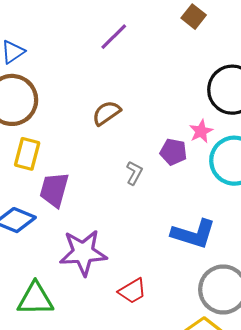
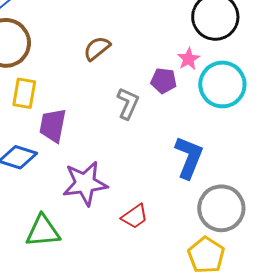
gray L-shape: (134, 173) -> (128, 103), size x1.4
blue L-shape: (193, 234) -> (189, 157), turned -81

